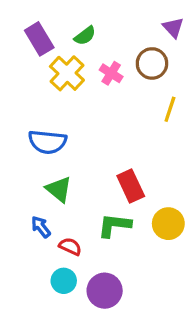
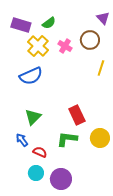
purple rectangle: (39, 39) -> (21, 25), turned -42
blue semicircle: (47, 142) -> (31, 76), moved, turned -30
green triangle: (59, 189) -> (33, 117), turned 36

